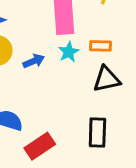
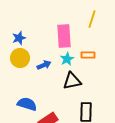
black triangle: (107, 79) -> (72, 81), moved

